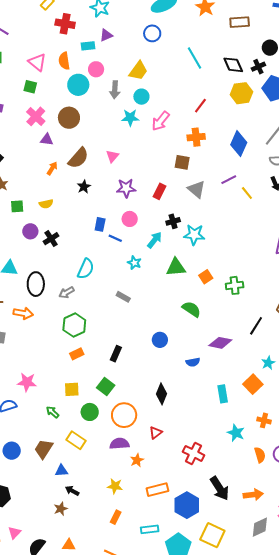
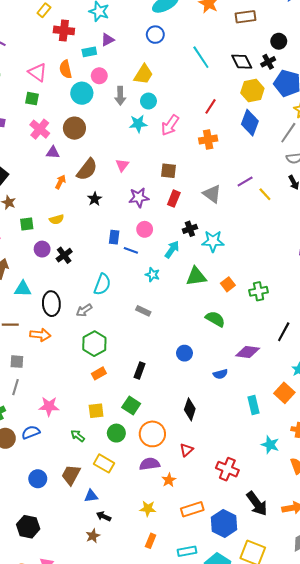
blue diamond: (239, 144) -> (250, 123), moved
brown square: (182, 162) -> (169, 171), moved

